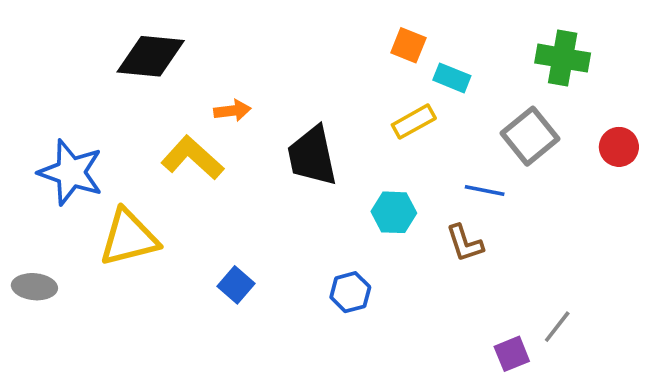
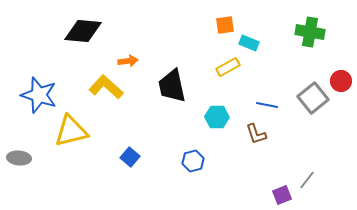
orange square: (408, 45) -> (225, 25), turned -30
gray square: (530, 136) -> (313, 98), moved

